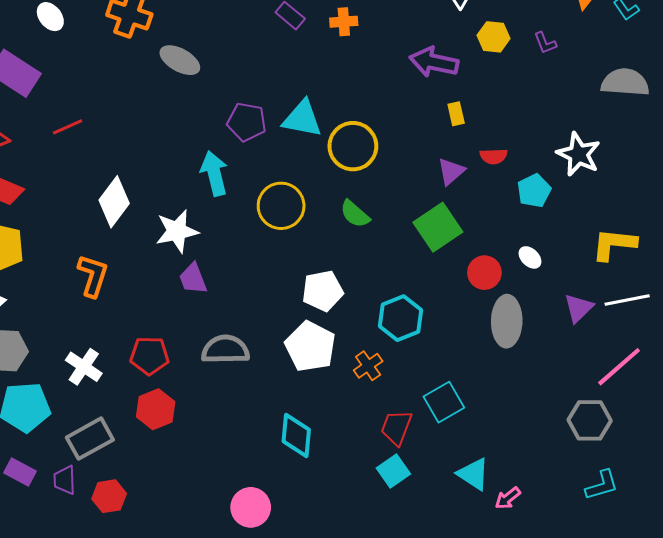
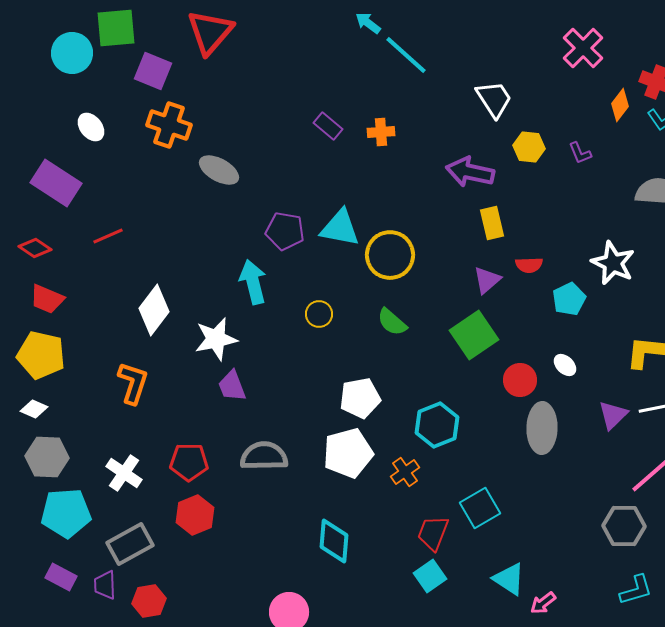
yellow rectangle: (456, 114) -> (492, 223), size x1.4
yellow circle: (281, 206) -> (319, 314), size x0.6
white pentagon: (310, 346) -> (348, 453), turned 30

